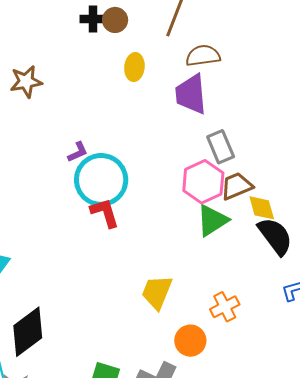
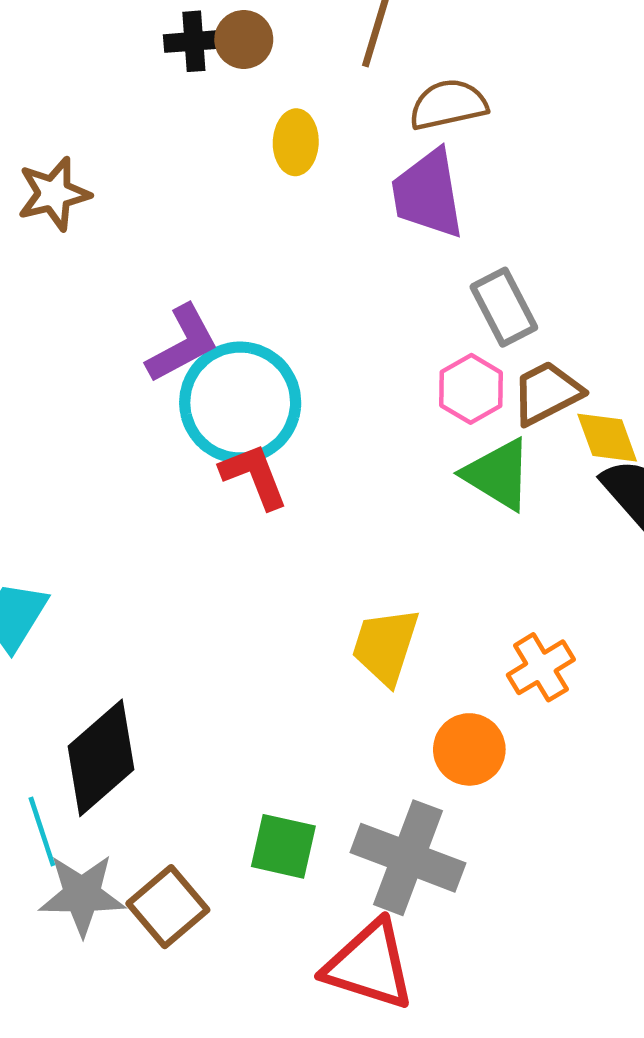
purple L-shape: (78, 152) -> (182, 344), size x1.6
pink hexagon: (203, 182) -> (471, 389), size x0.7
green triangle: (212, 220) -> (498, 474), turned -51

